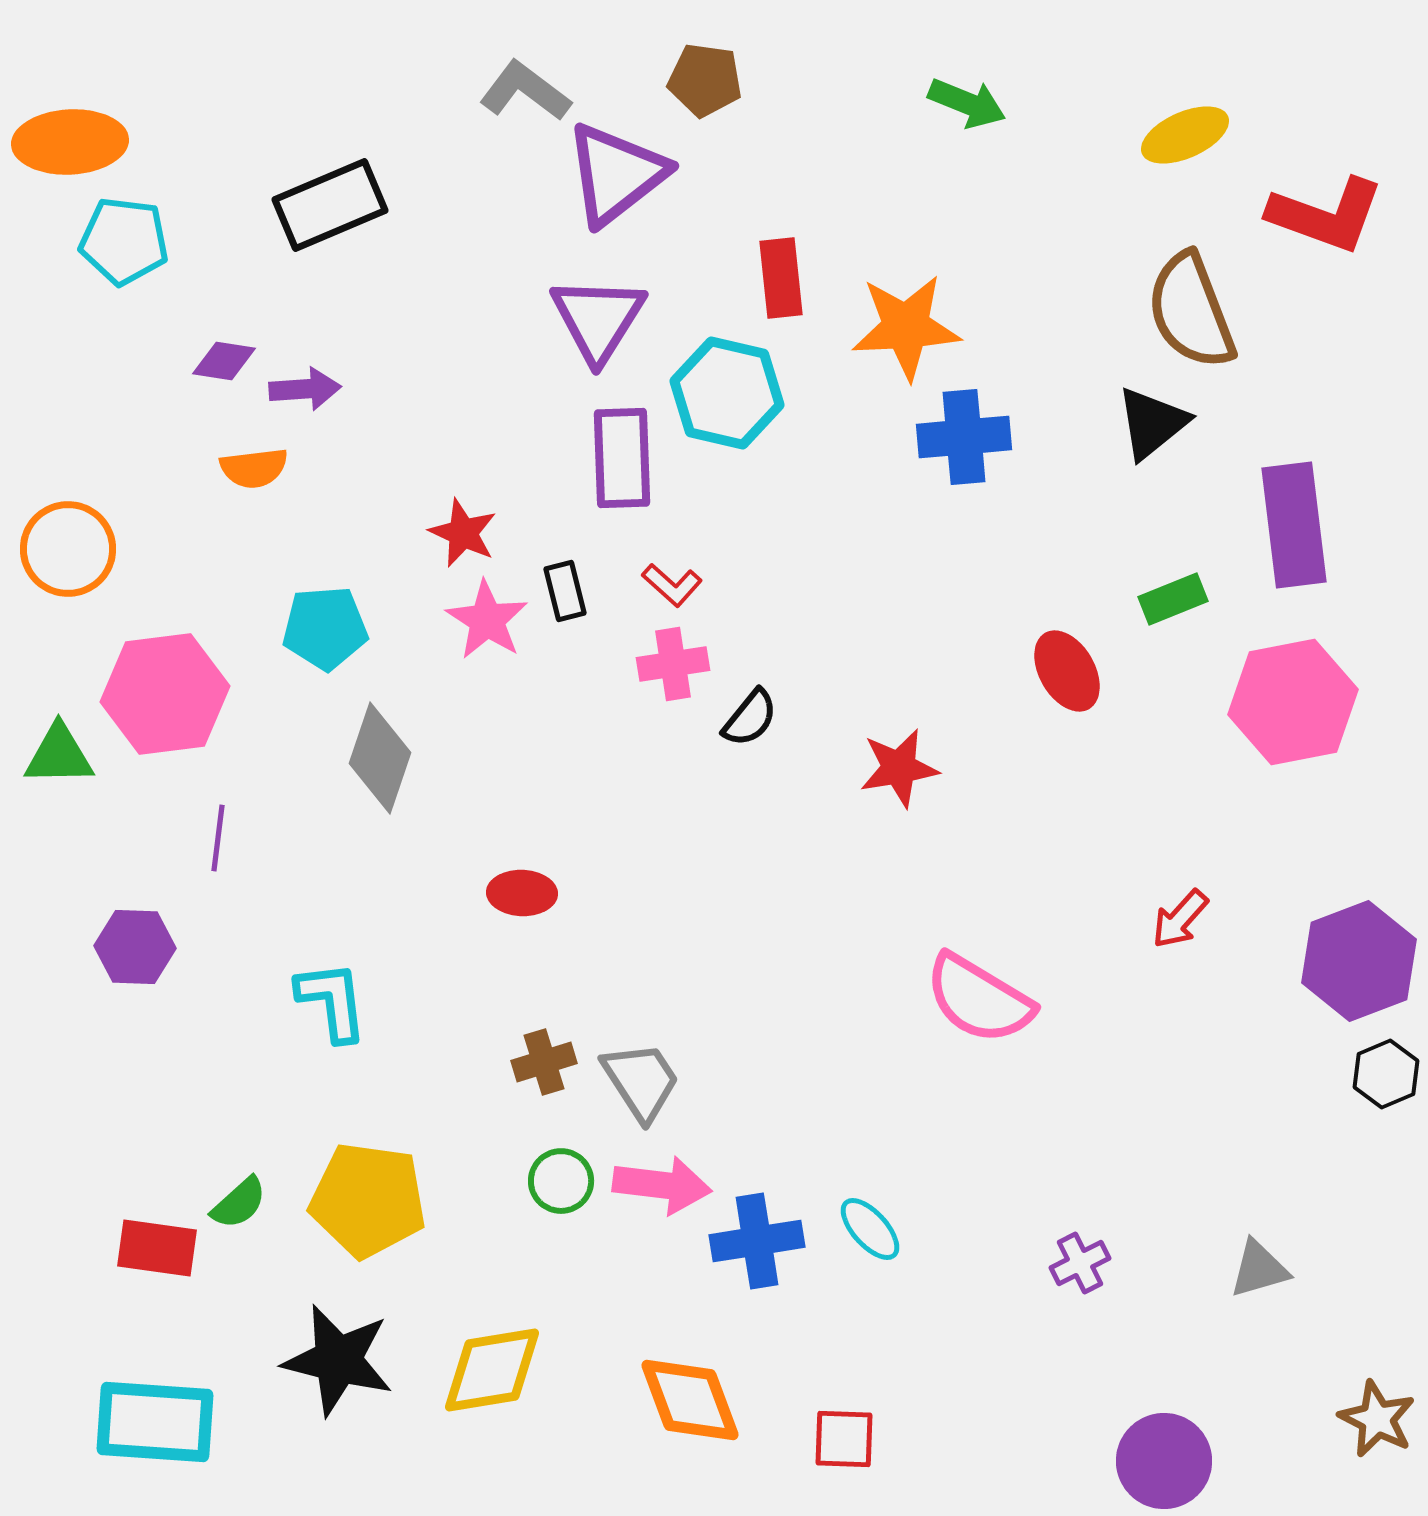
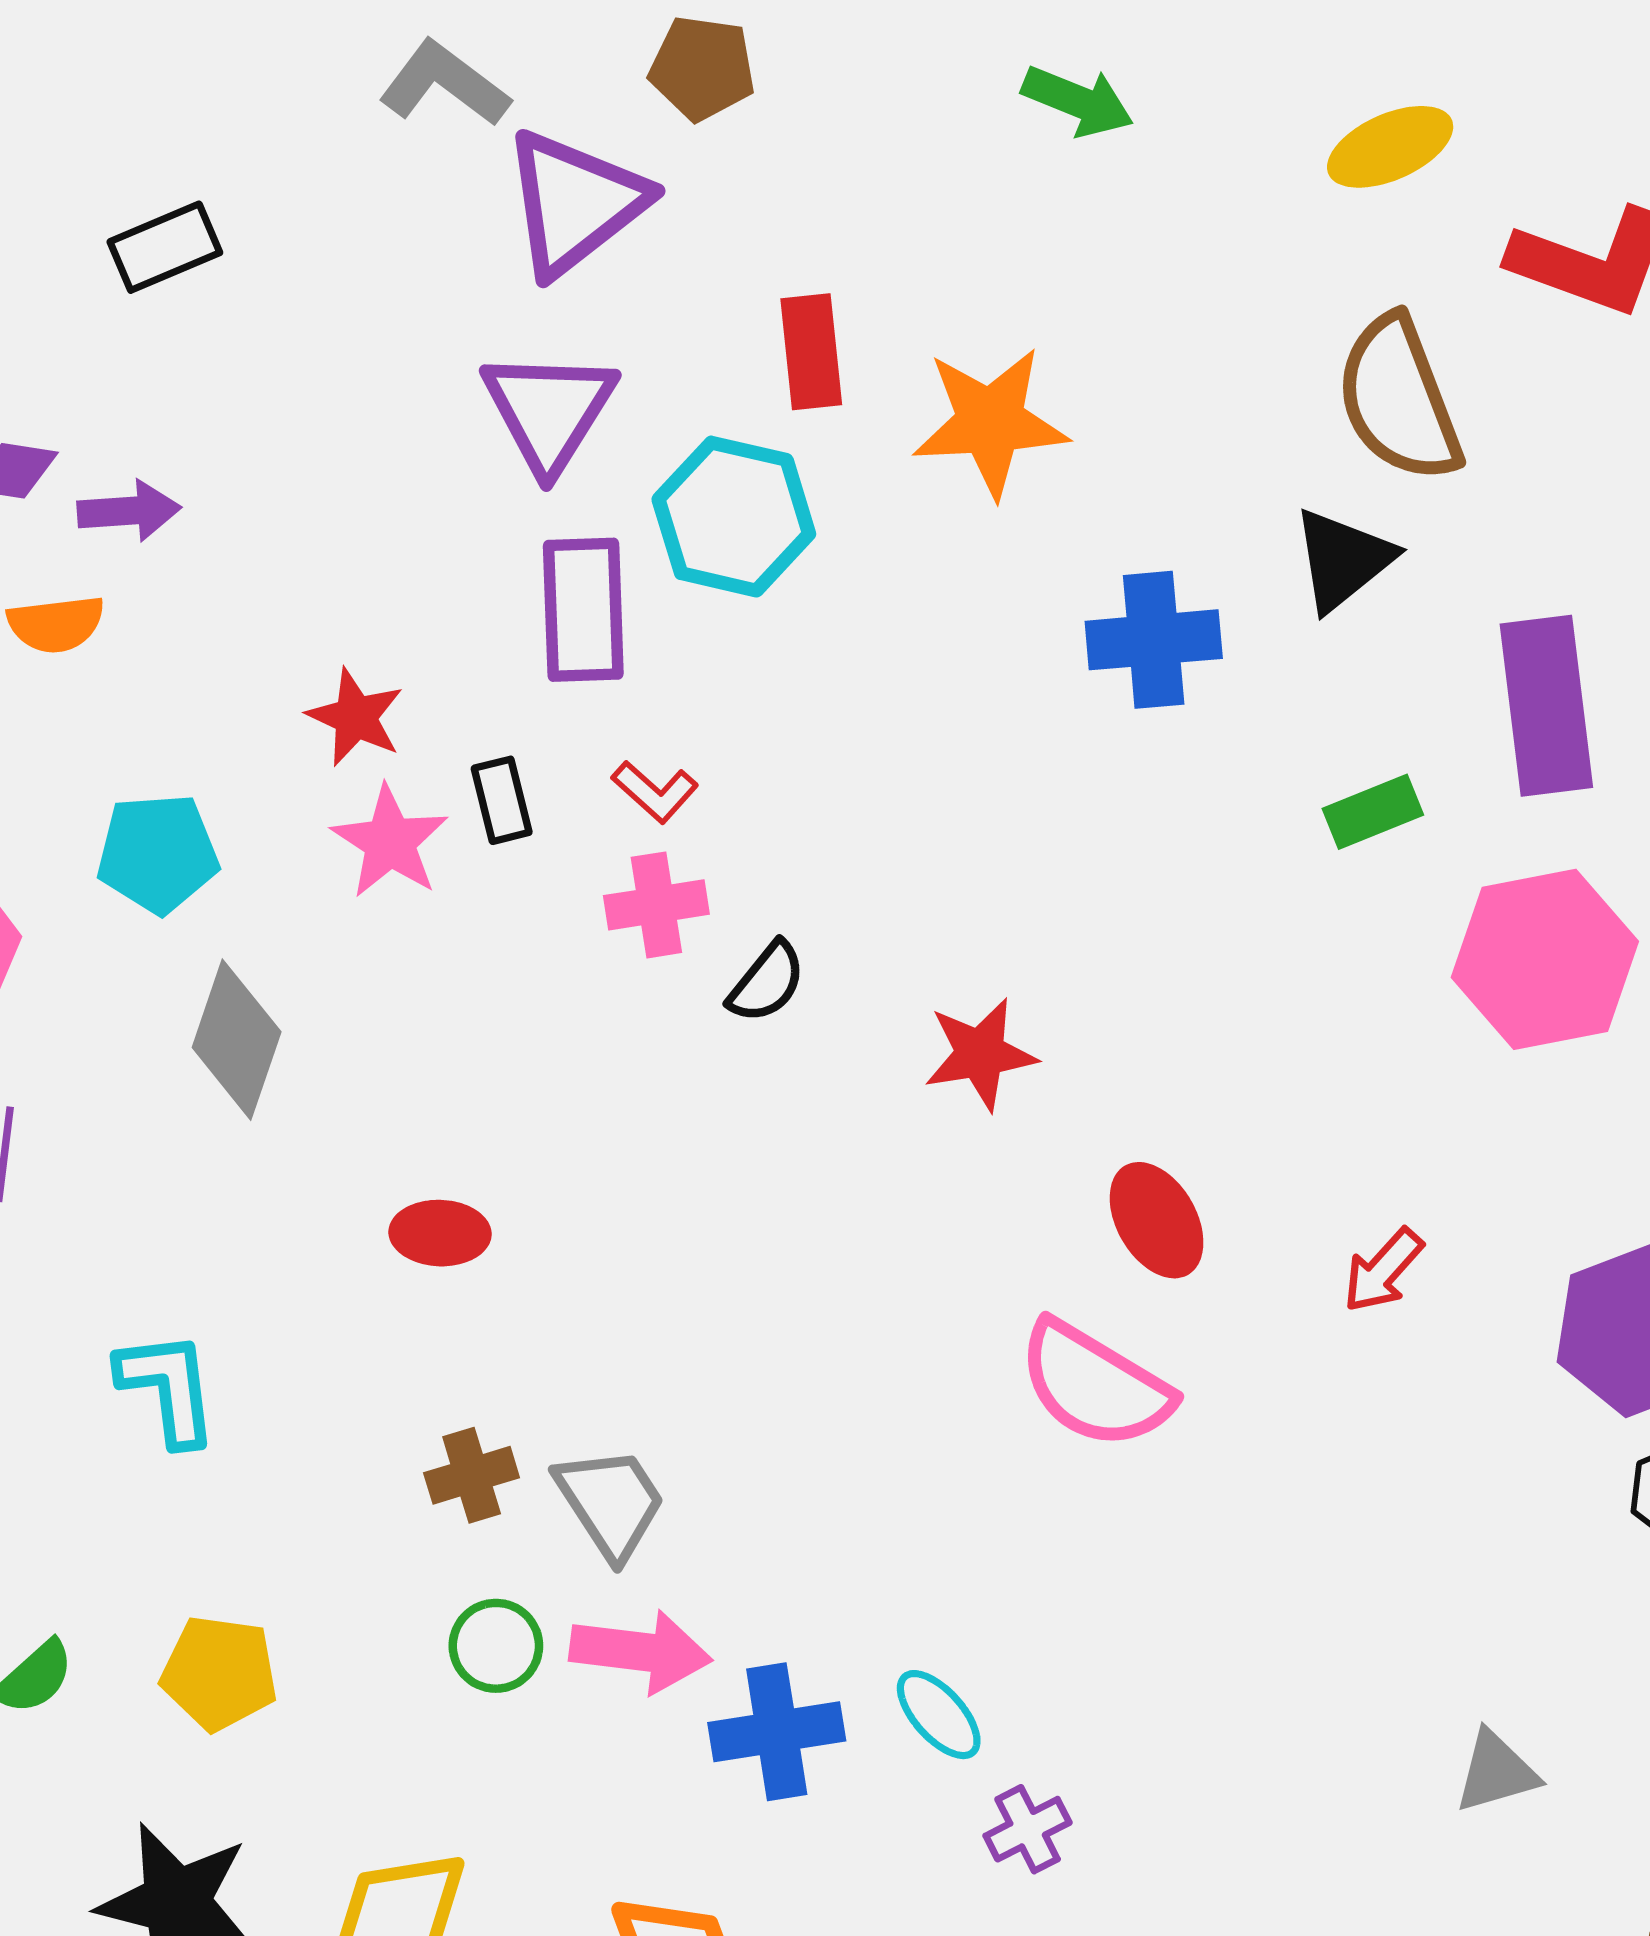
black rectangle: (330, 205) -> (165, 247), size x0.7
blue cross: (964, 437) -> (1154, 640), moved
red ellipse: (1067, 671) -> (1157, 1220), moved
yellow pentagon: (368, 1200) -> (219, 1673), size x0.7
purple cross: (1080, 1263) -> (1028, 1829), moved

